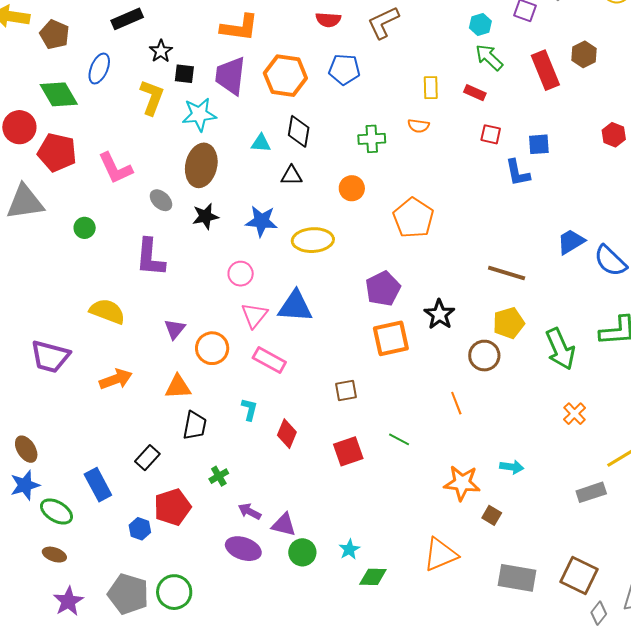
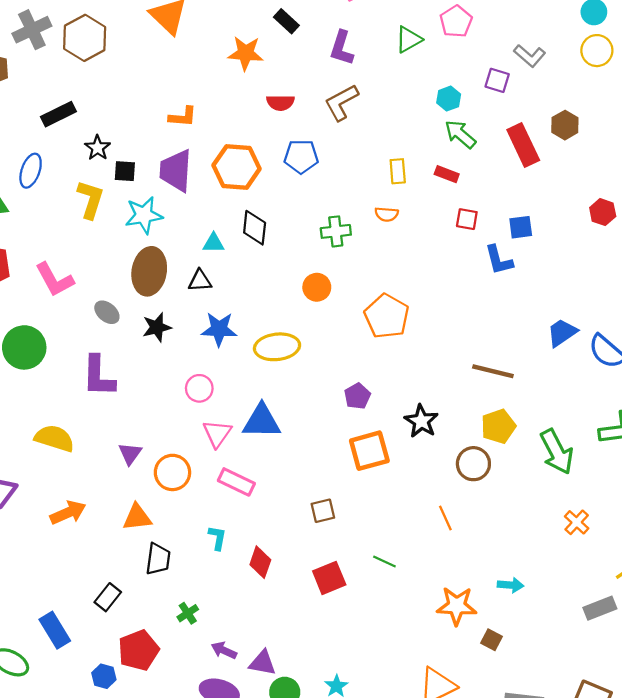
orange L-shape: (239, 28) -> (183, 117), size x0.7
black triangle: (292, 176) -> (200, 281), moved
green circle: (85, 228) -> (24, 347), size x1.8
purple pentagon: (383, 289) -> (357, 396), size x0.7

